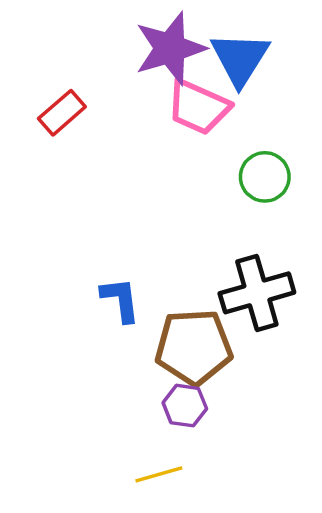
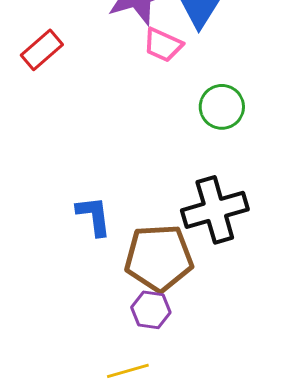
pink trapezoid: (198, 107) -> (163, 45), size x0.7

